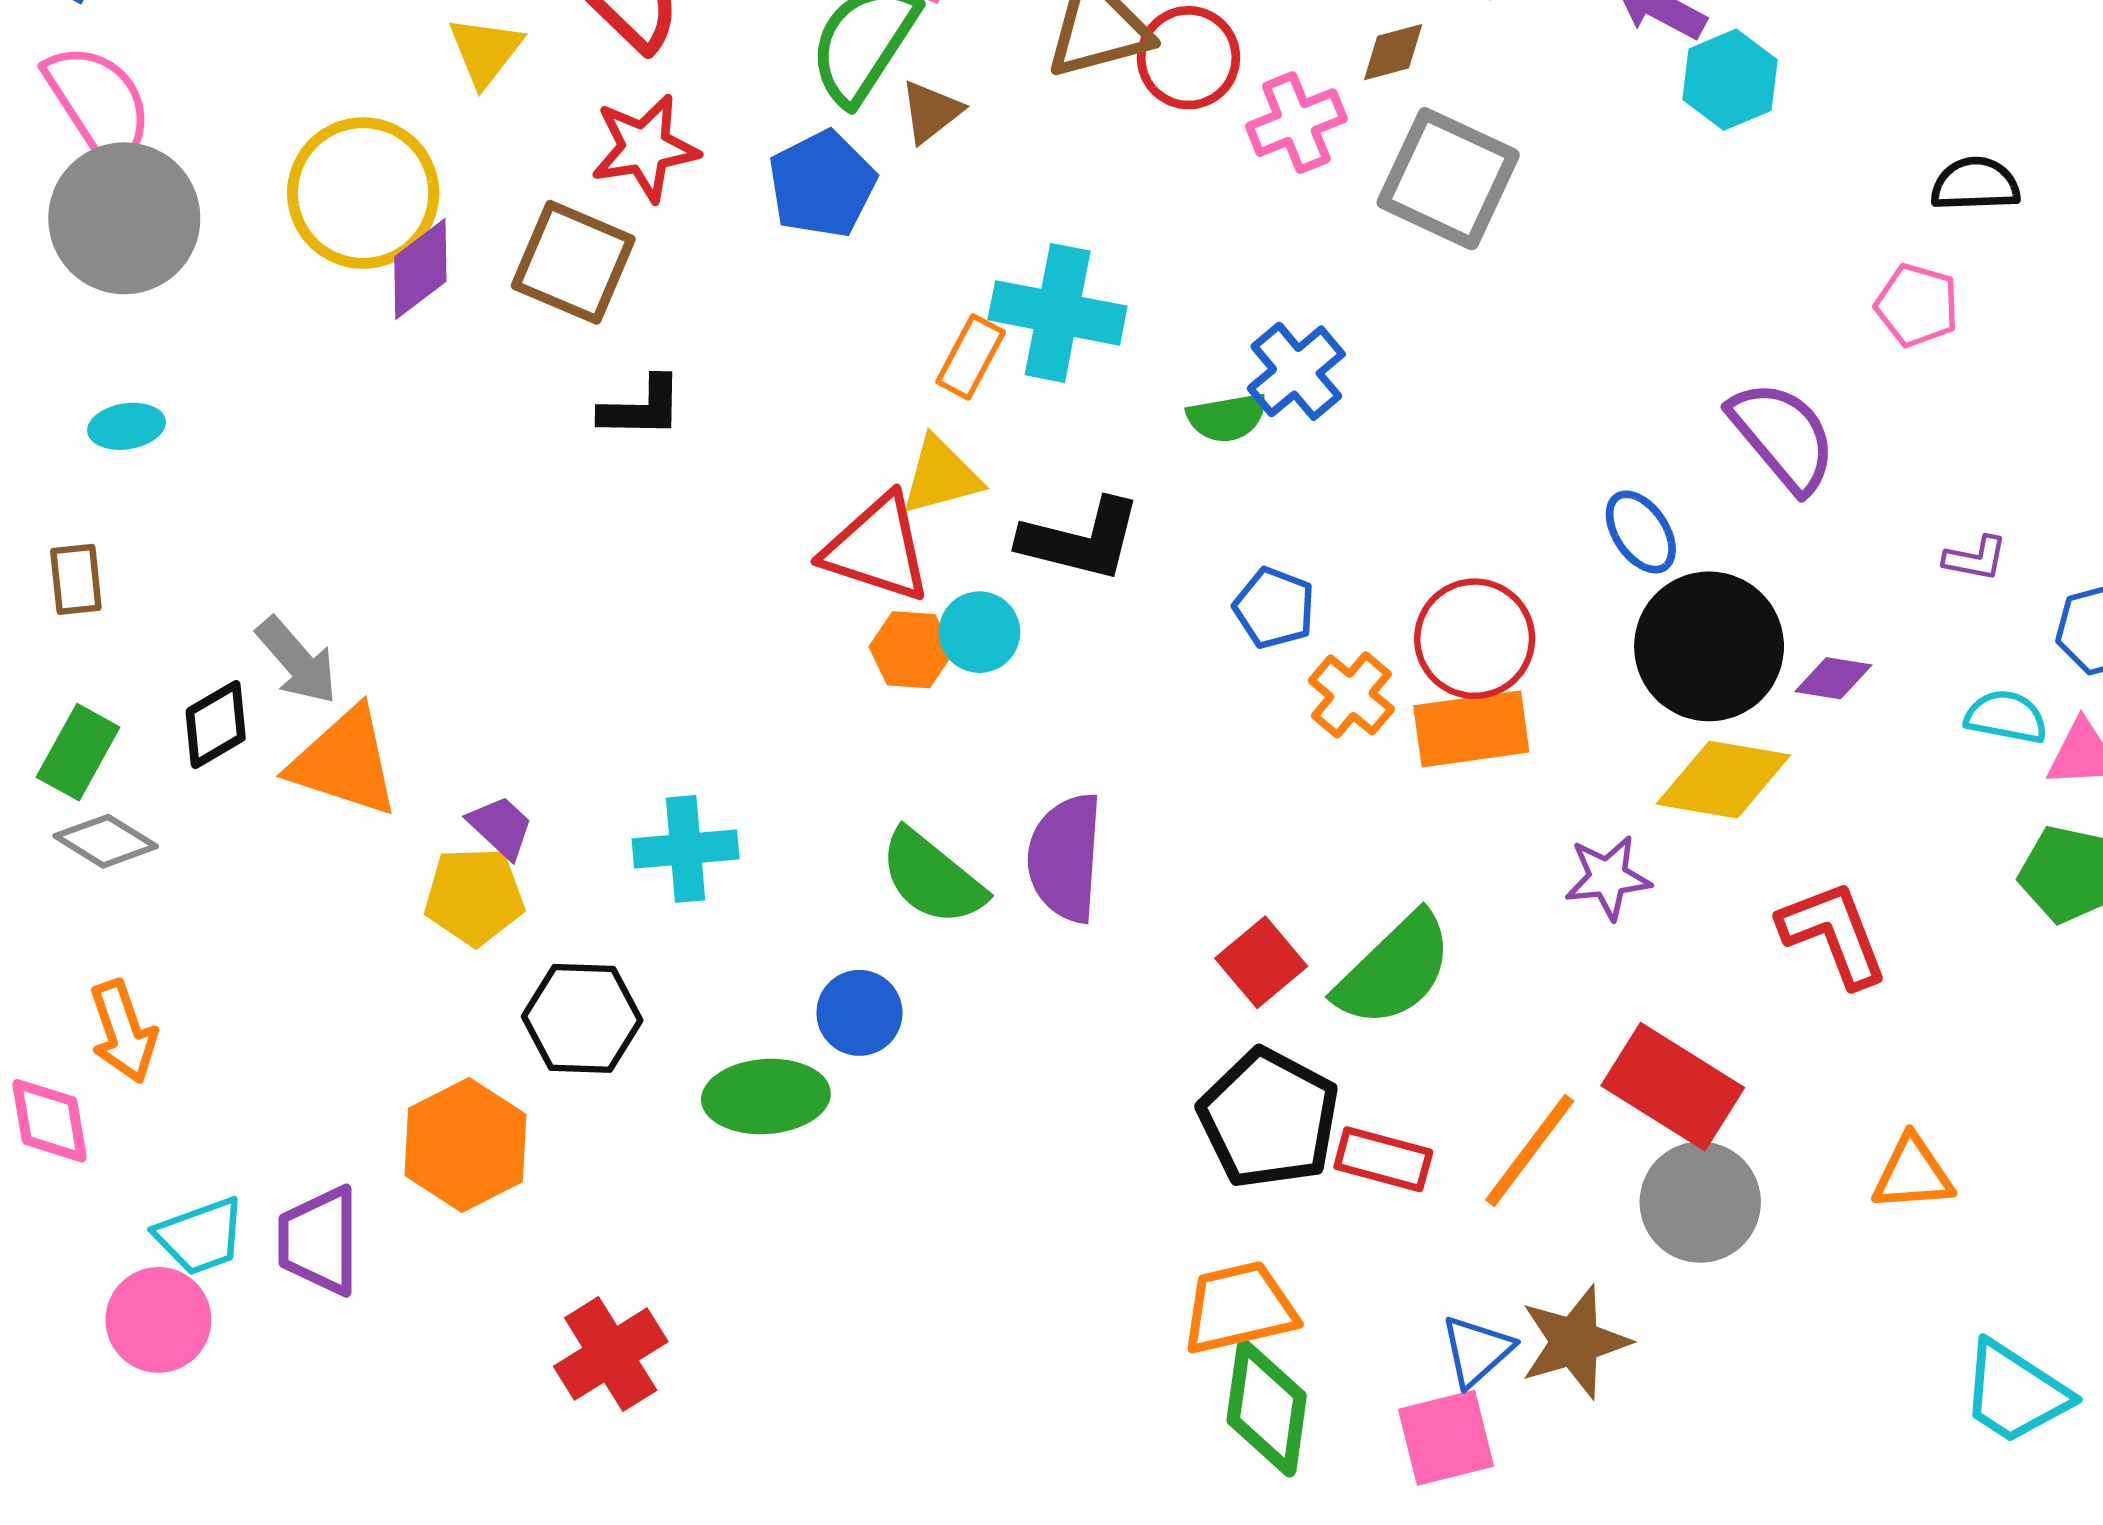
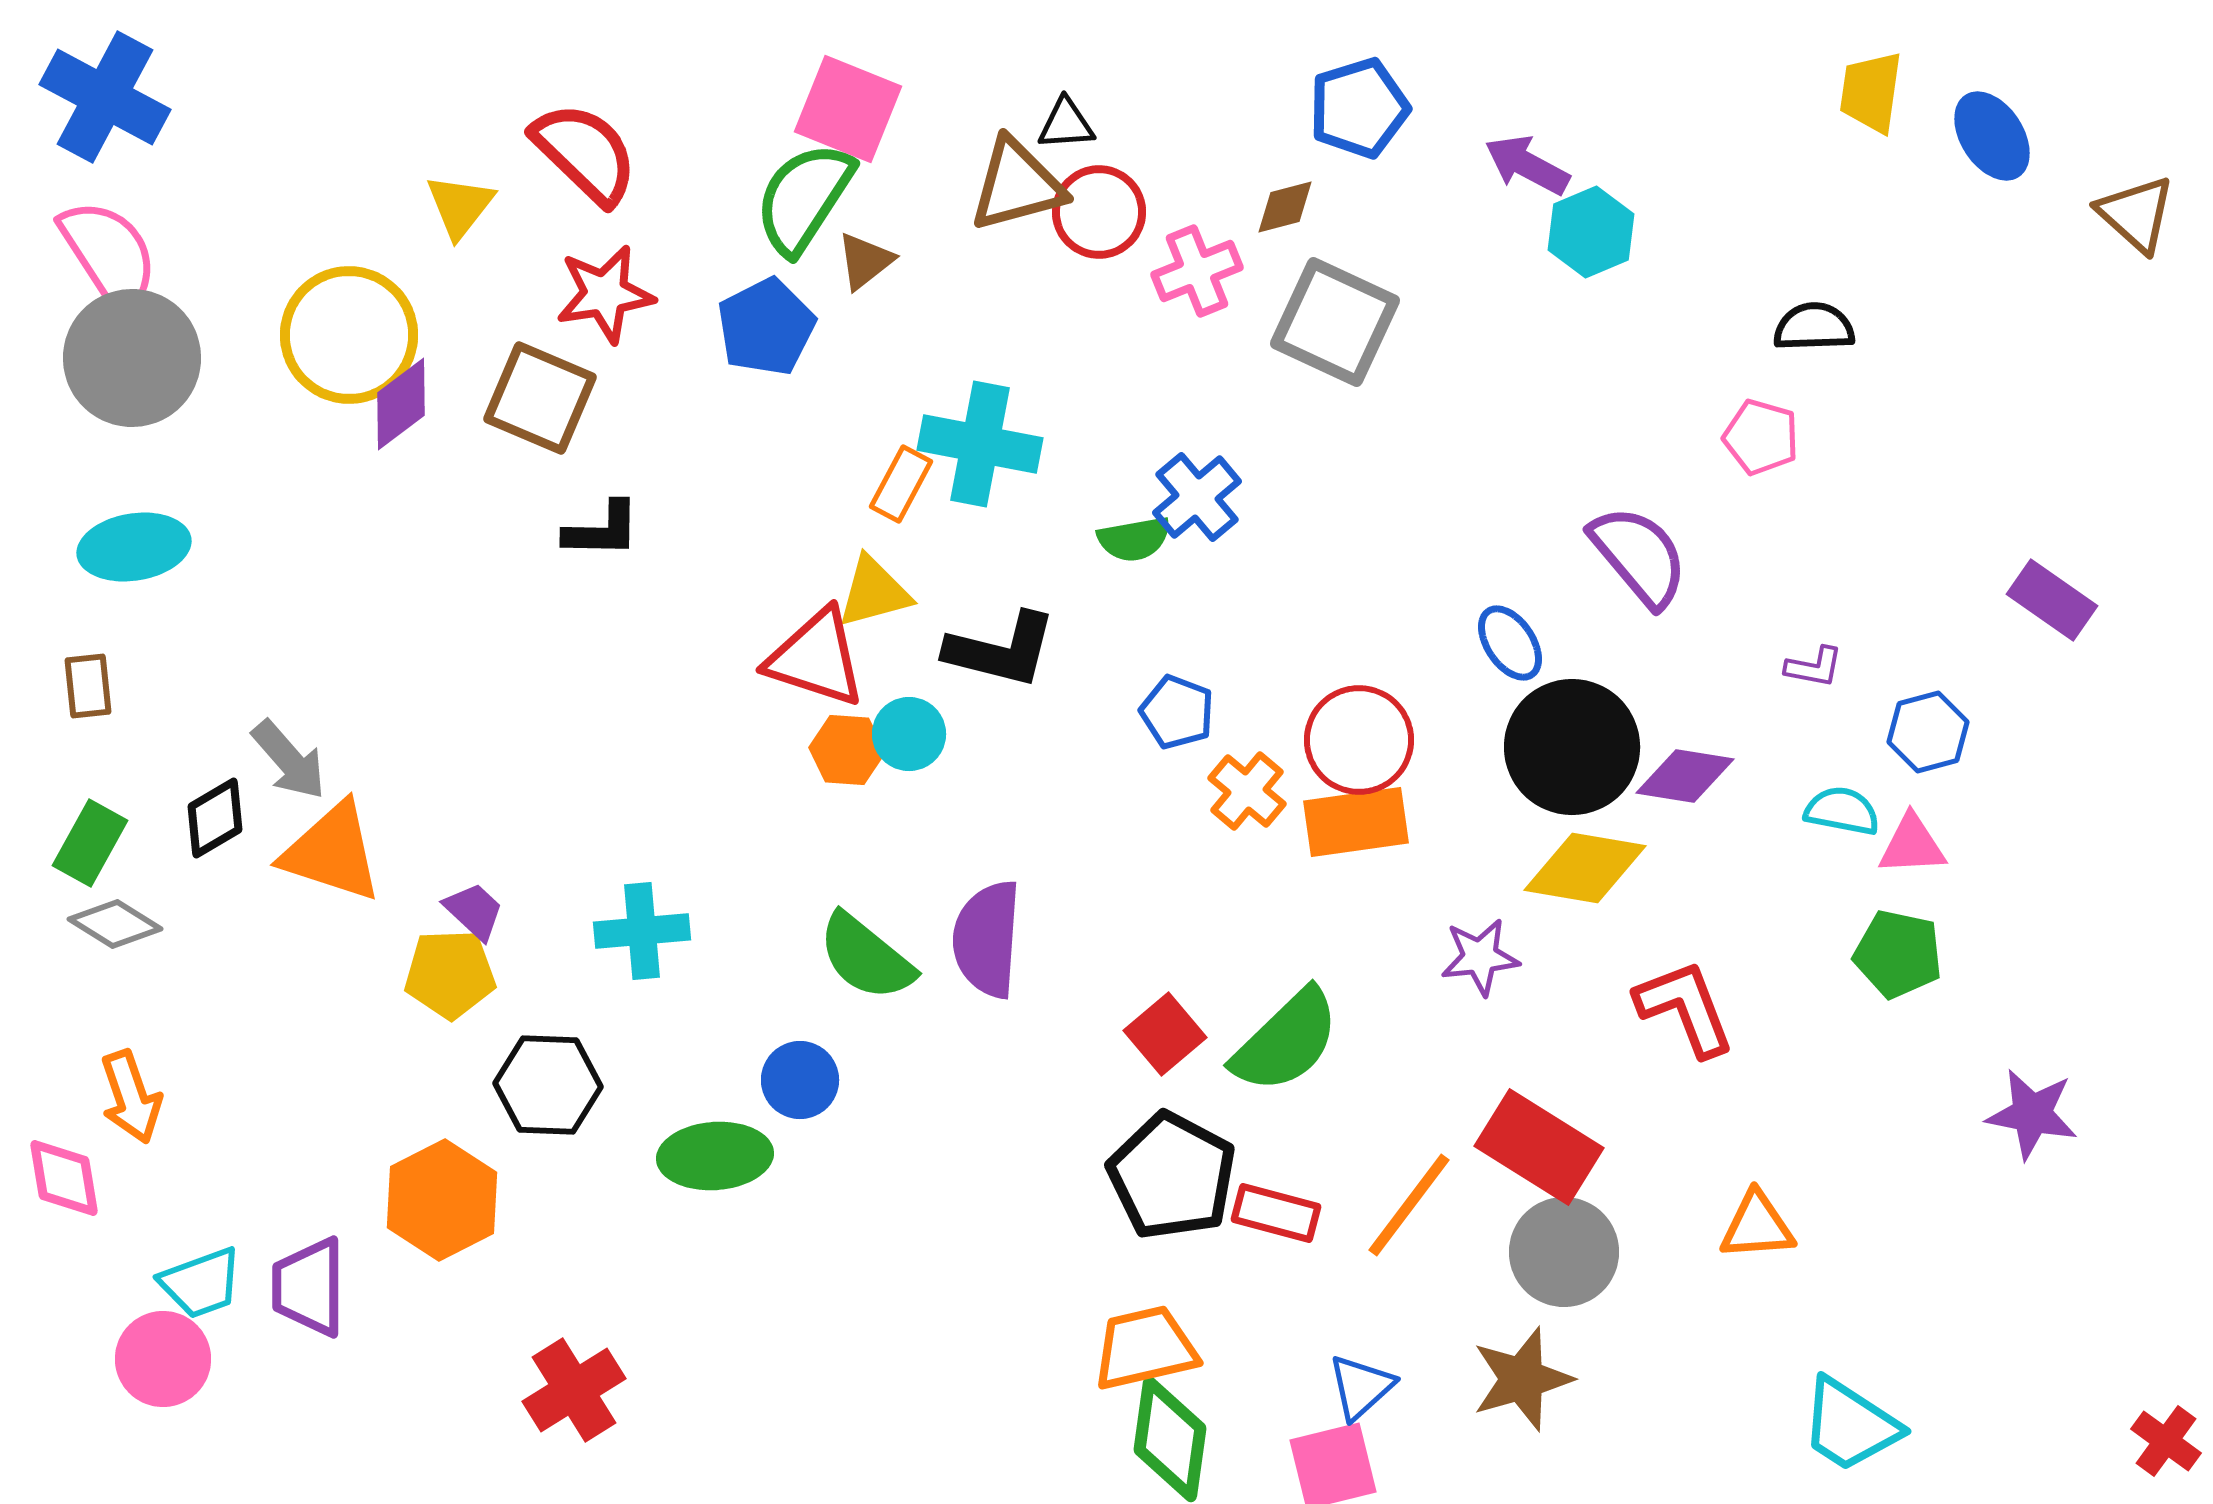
cyan ellipse: (127, 426) -> (134, 547), size x1.6
purple diamond: (1833, 678) -> (1685, 776), size x1.4
brown star: (1575, 1342) -> (1522, 1379), moved

